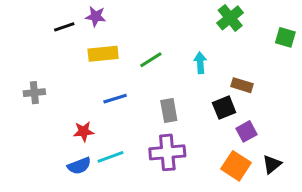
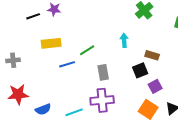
yellow rectangle: (103, 54) -> (51, 43), moved
green line: (151, 60) -> (87, 50), moved
red star: (84, 131) -> (18, 94), moved, size x1.5
cyan line: (111, 157) -> (74, 112), moved

